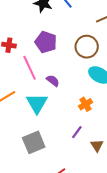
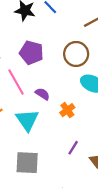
orange cross: (85, 104) -> (67, 110), moved
gray square: (34, 142) -> (27, 163), turned 30

